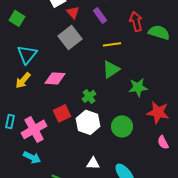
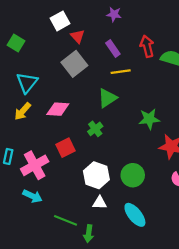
purple rectangle: (100, 15) -> (113, 48), moved
green triangle: (111, 69) -> (107, 98), moved
white hexagon: (88, 122) -> (96, 175), moved
green circle: (122, 126) -> (133, 175), moved

